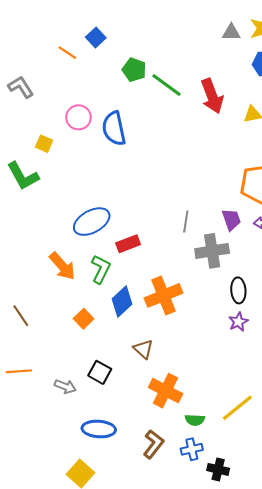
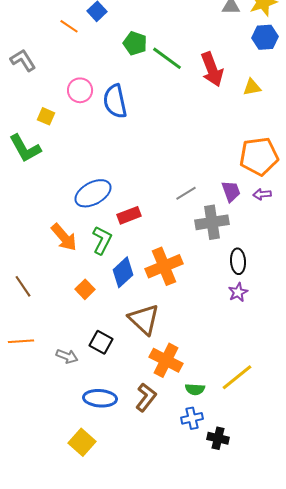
gray line: (186, 222) -> (186, 193), turned 50
brown triangle: (143, 349) -> (144, 319), size x1.6
brown L-shape: (153, 444) -> (146, 397), moved

